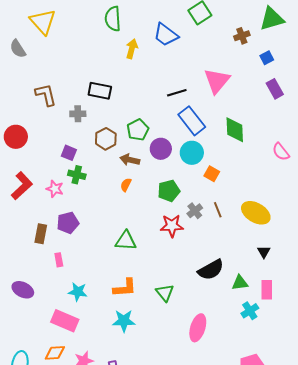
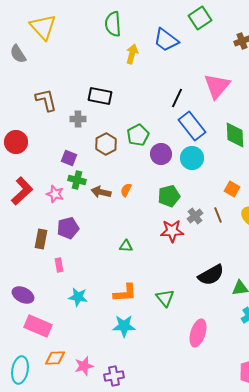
black line: (177, 93) -> (177, 98), turned -48
brown arrow: (130, 160) -> (101, 192), moved
orange square: (212, 174) -> (232, 189), moved
green triangle: (126, 241) -> (126, 246), size x0.6
pink rectangle: (65, 321) -> (38, 326), moved

